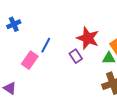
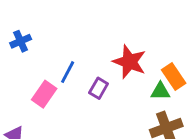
purple rectangle: (76, 56) -> (99, 88), moved, turned 64

